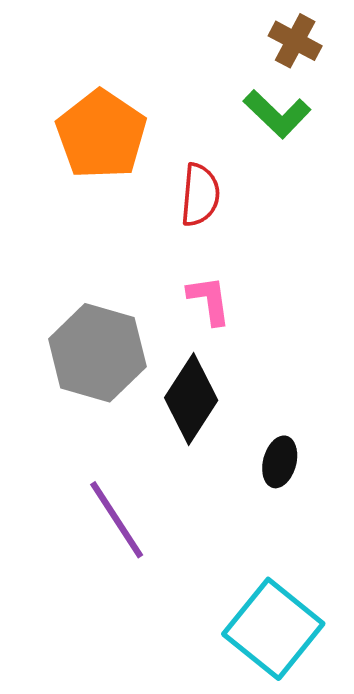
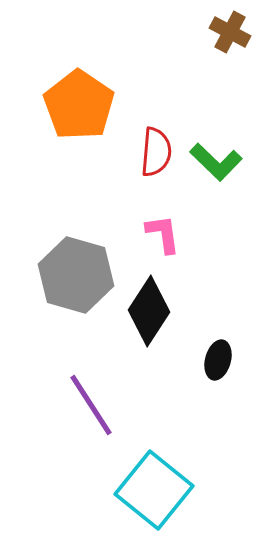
green L-shape: (277, 114) -> (216, 162), moved
cyan square: (273, 629) -> (154, 490), moved

